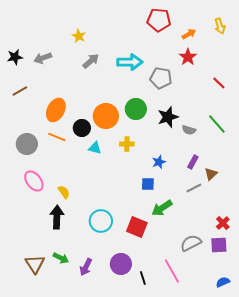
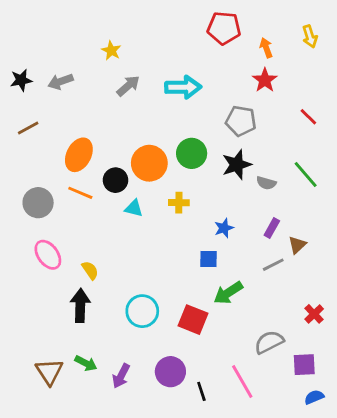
orange arrow: (189, 34) -> (266, 48), turned -80
gray pentagon: (161, 78) -> (241, 121), moved
purple square: (219, 245) -> (304, 365), moved

